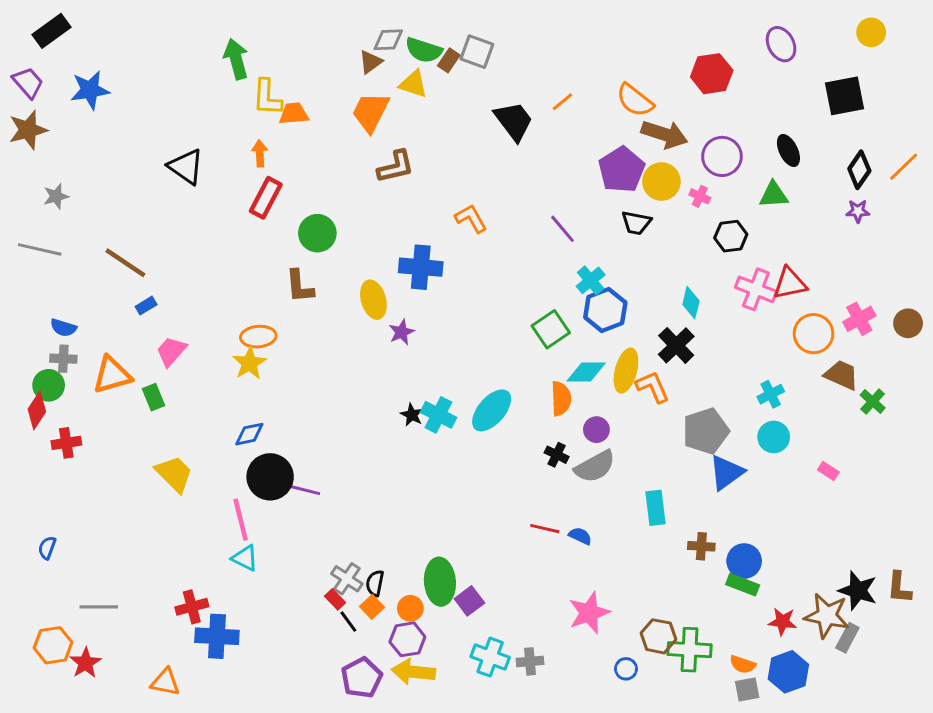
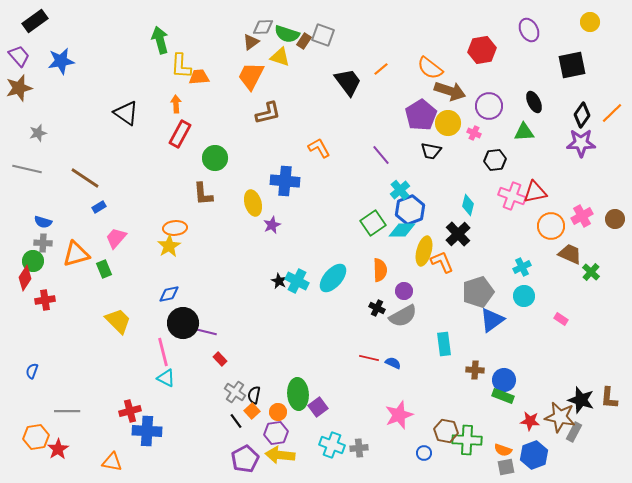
purple star: (858, 211) -> (581, 143), size x1.8
cyan diamond: (586, 372) -> (402, 230), moved
red rectangle: (335, 599) -> (220, 359), moved

